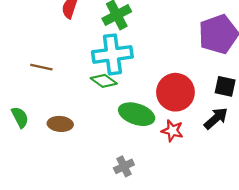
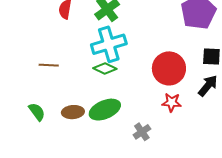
green ellipse: (137, 114) -> (105, 110), moved, turned -32
gray cross: (124, 166) -> (142, 132), moved

